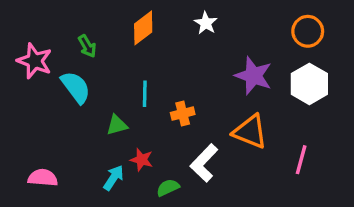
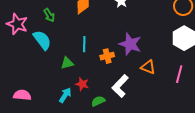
purple star: (253, 76) -> (130, 44), moved
orange triangle: (250, 132) -> (148, 67), size x0.7
pink line: (301, 160) -> (179, 74), moved

